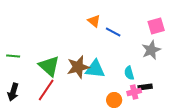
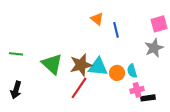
blue line: (113, 32) -> (116, 30), turned 49
black rectangle: (145, 87) -> (148, 98), moved
red line: (46, 90) -> (79, 88), moved
orange circle: (114, 100) -> (117, 73), moved

